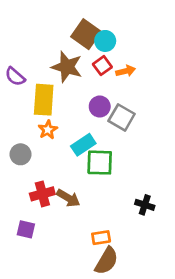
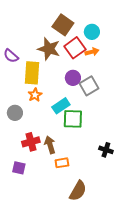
cyan circle: (105, 41) -> (92, 32), moved
red square: (102, 66) -> (75, 48), size x1.5
gray square: (122, 117) -> (89, 86), turned 30
brown arrow: (68, 198) -> (50, 145), turned -138
orange rectangle: (101, 238) -> (62, 163), moved

